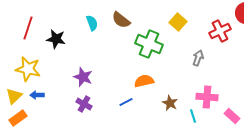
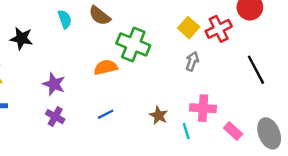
yellow square: (178, 22) -> (189, 28), moved
orange semicircle: (144, 81) -> (106, 67), moved

